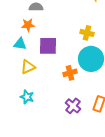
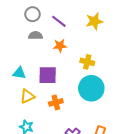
orange star: (28, 25) -> (60, 46), moved
orange cross: (70, 73) -> (56, 102), moved

